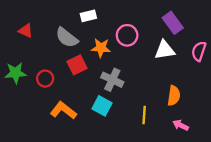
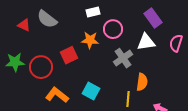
white rectangle: (88, 16) -> (93, 12), moved
gray semicircle: (67, 38) -> (47, 19), moved
red circle: (45, 79) -> (41, 67), size x1.5
gray cross: (112, 80) -> (123, 58), moved, turned 30
orange semicircle: (174, 96) -> (142, 82), moved

